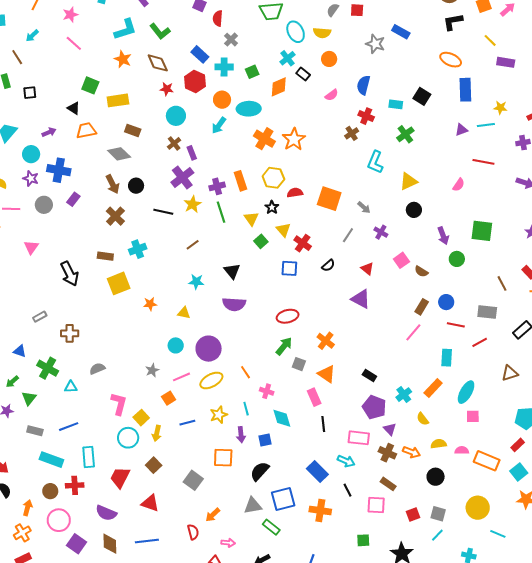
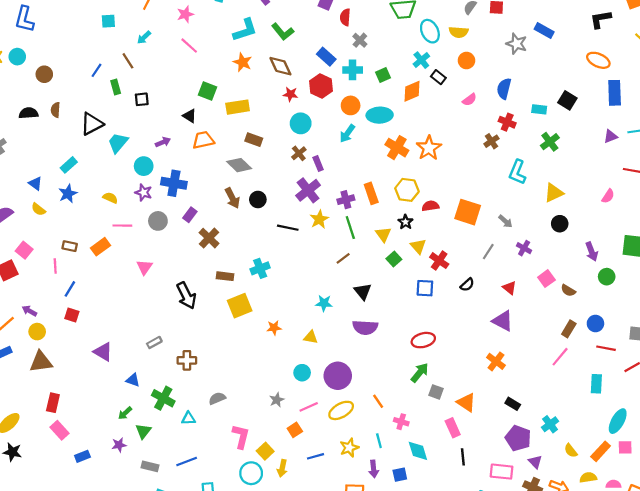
brown cross: (115, 216) -> (209, 238), moved
brown line: (193, 245) -> (343, 258), moved
orange cross: (326, 341) -> (496, 361), moved
orange rectangle: (433, 388) -> (601, 451), moved

